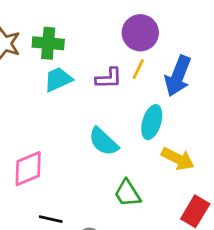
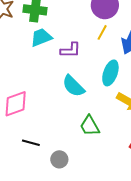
purple L-shape: (109, 78) -> (70, 50), moved

